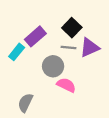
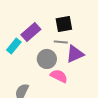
black square: (72, 28) -> (64, 24), turned 36
purple triangle: (89, 47) -> (75, 54), moved

